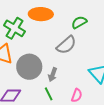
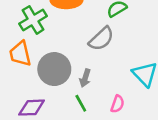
green cross: (14, 28) -> (33, 20), turned 30

